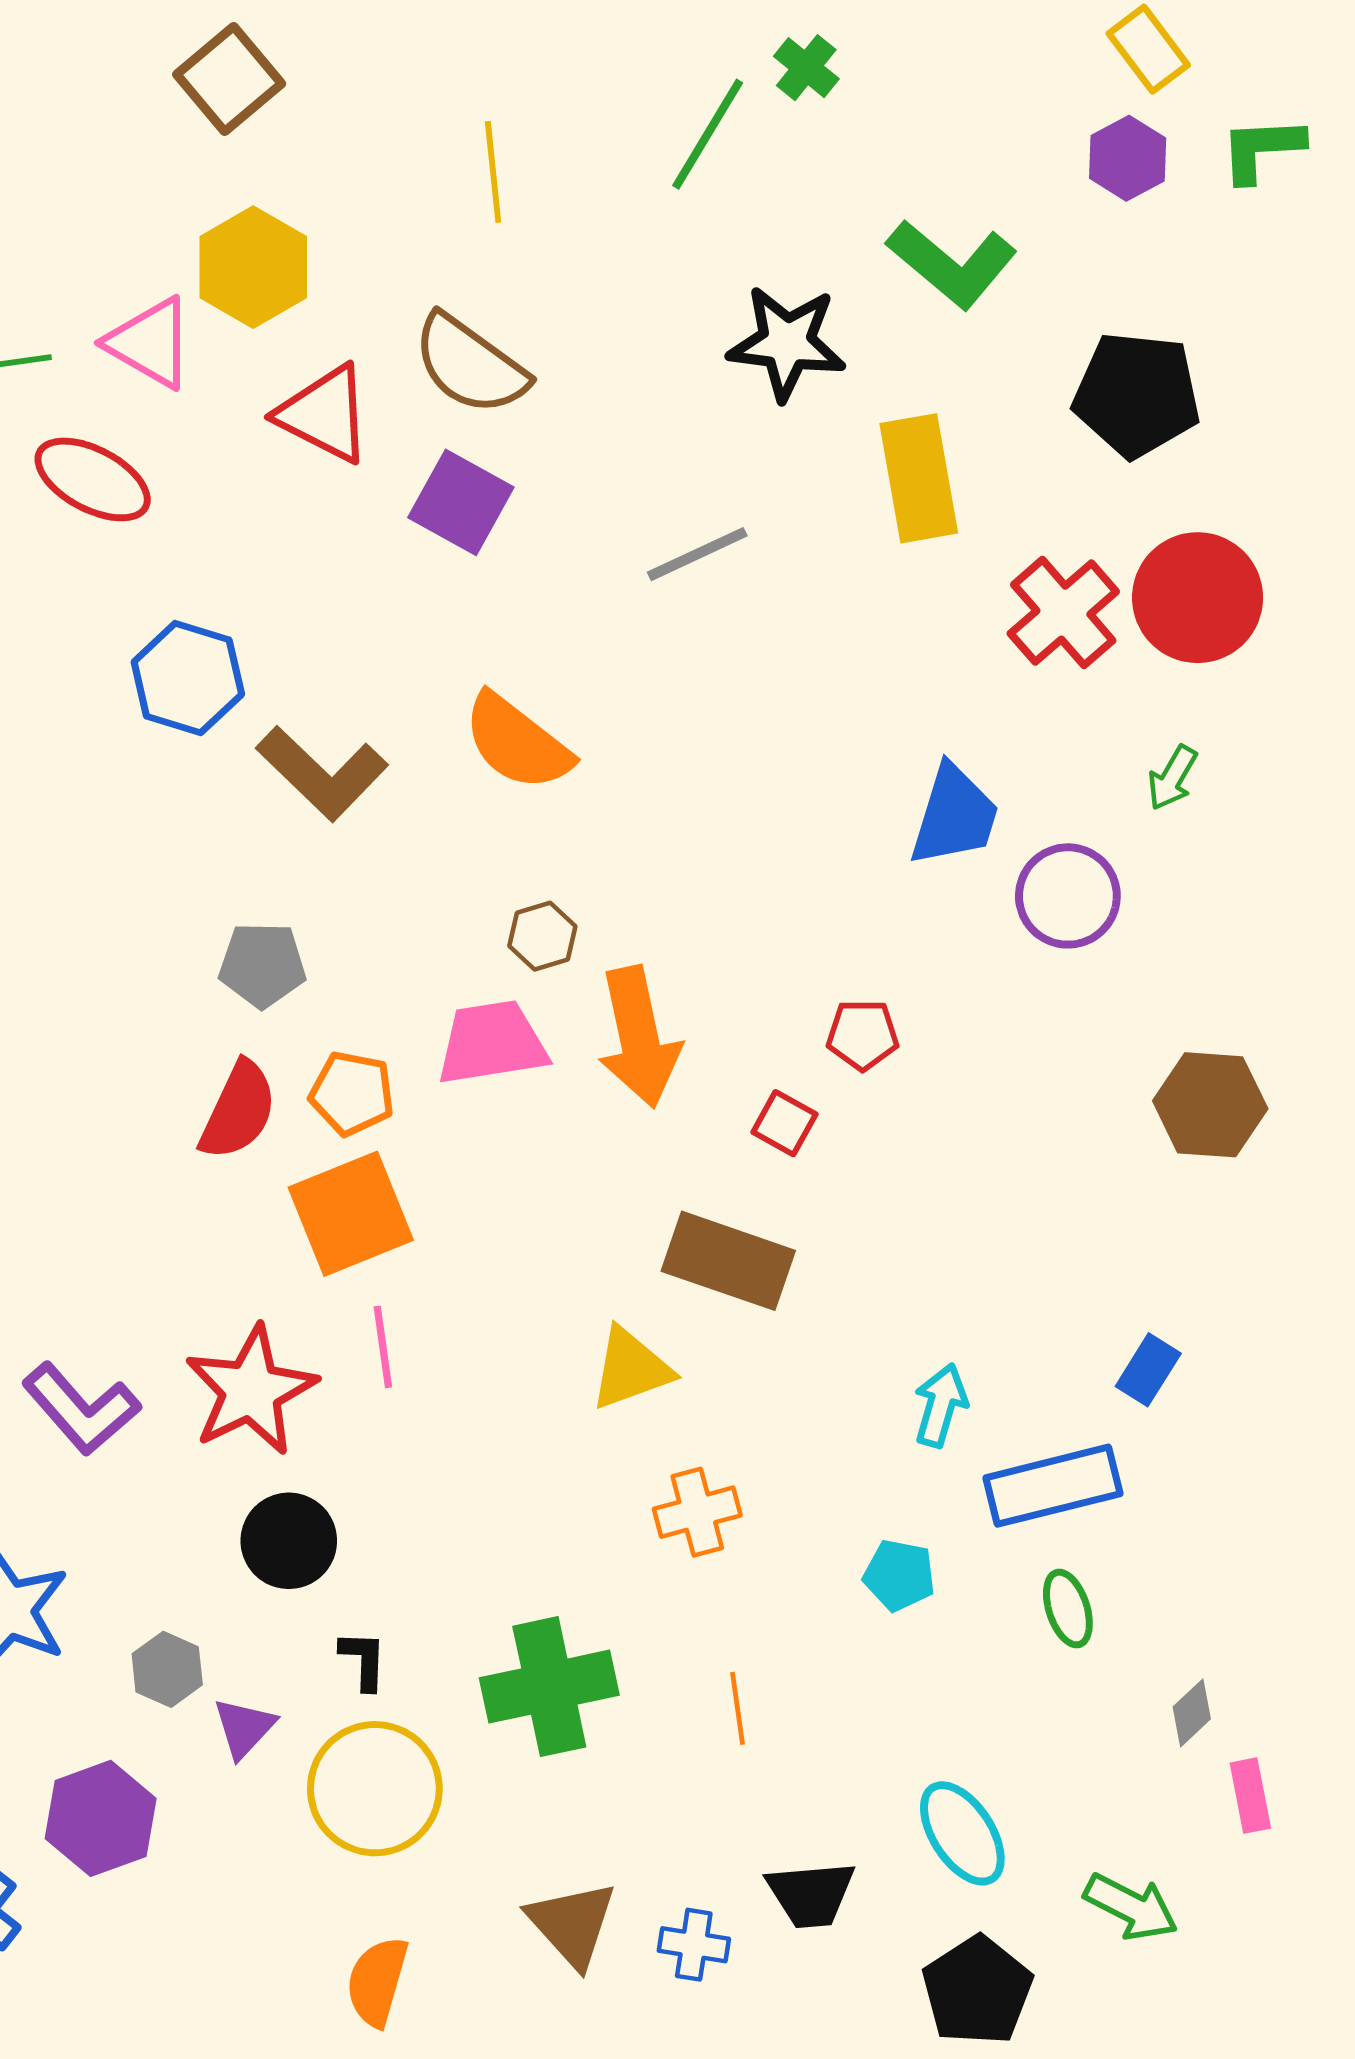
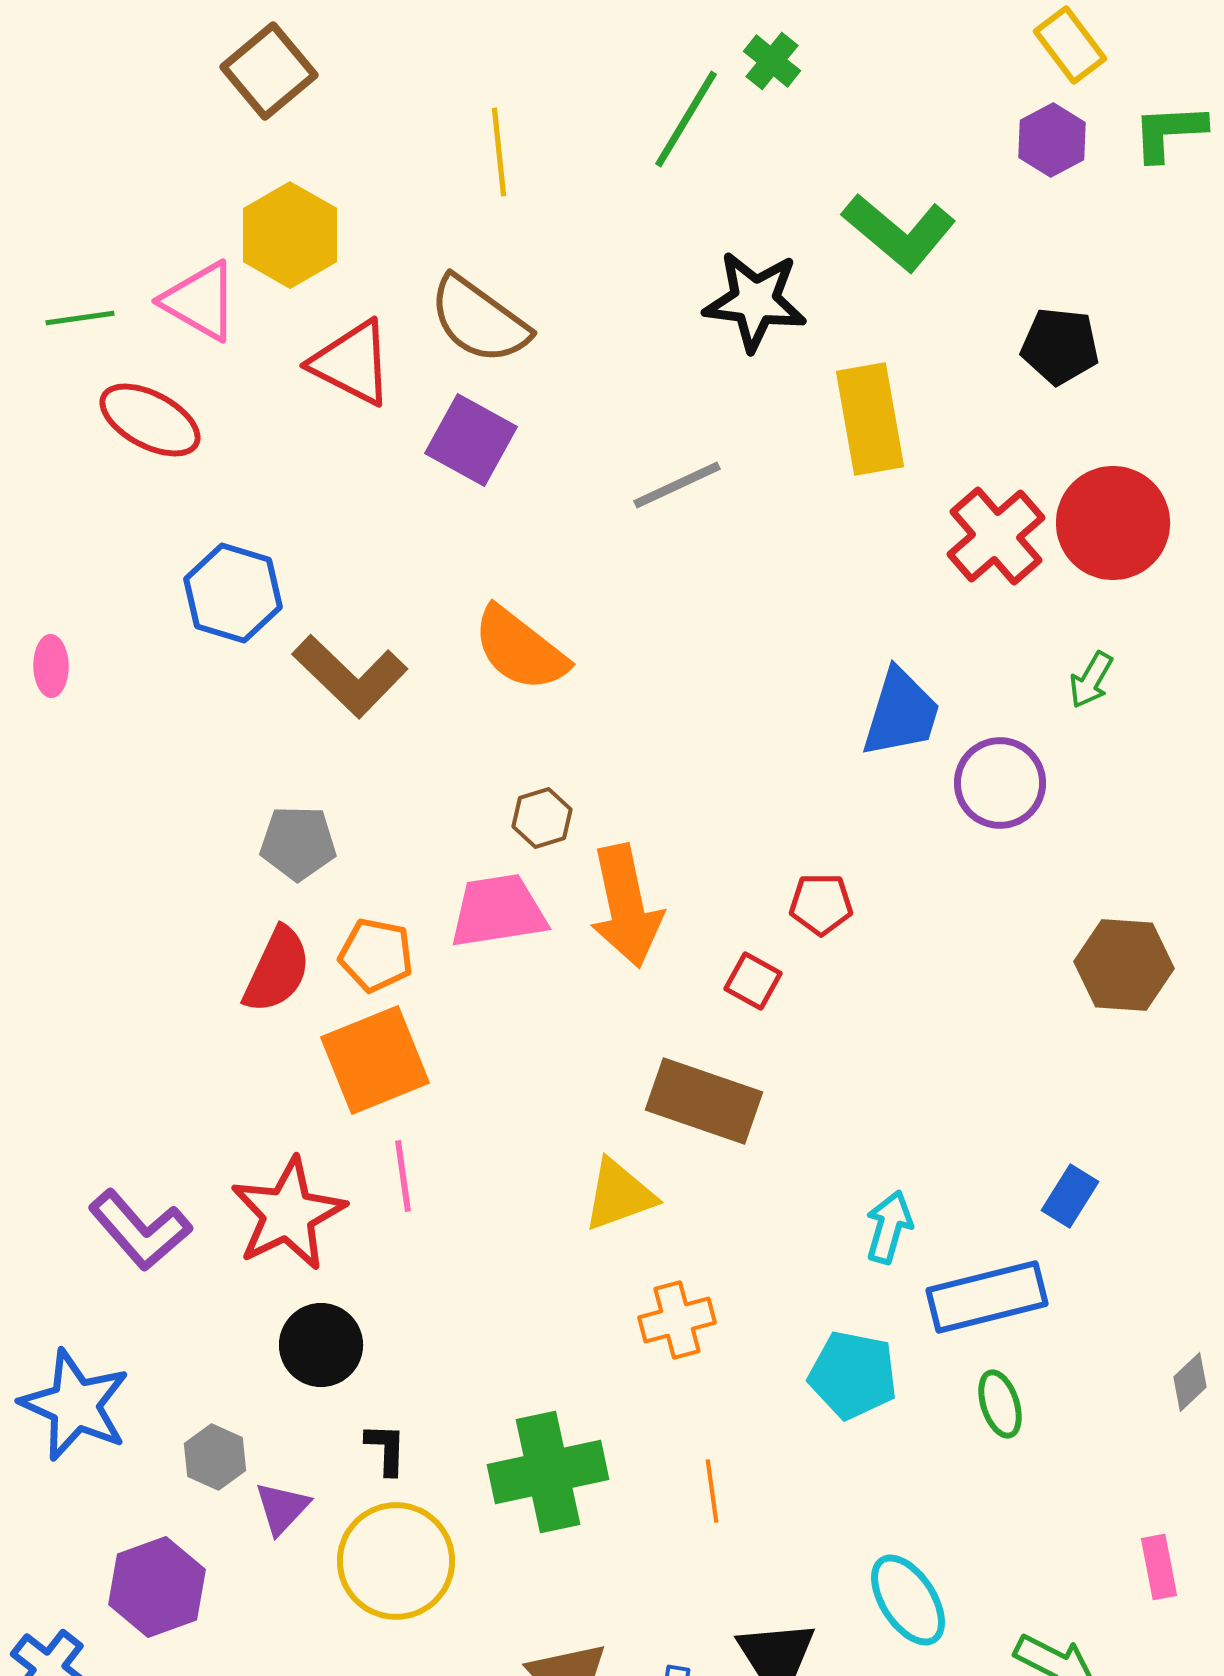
black pentagon: (1137, 395) -> (1060, 346), size x0.7
cyan pentagon: (899, 1575) -> (853, 1375), size x1.4
gray diamond: (1192, 1713) -> (1190, 1382), moved

